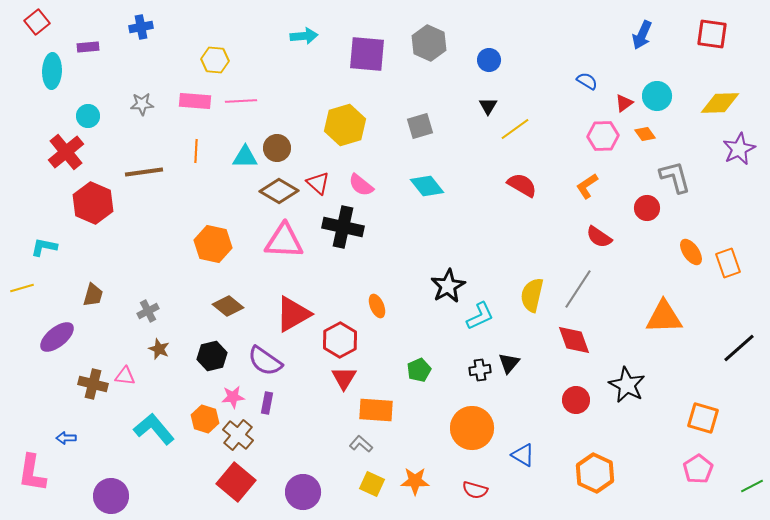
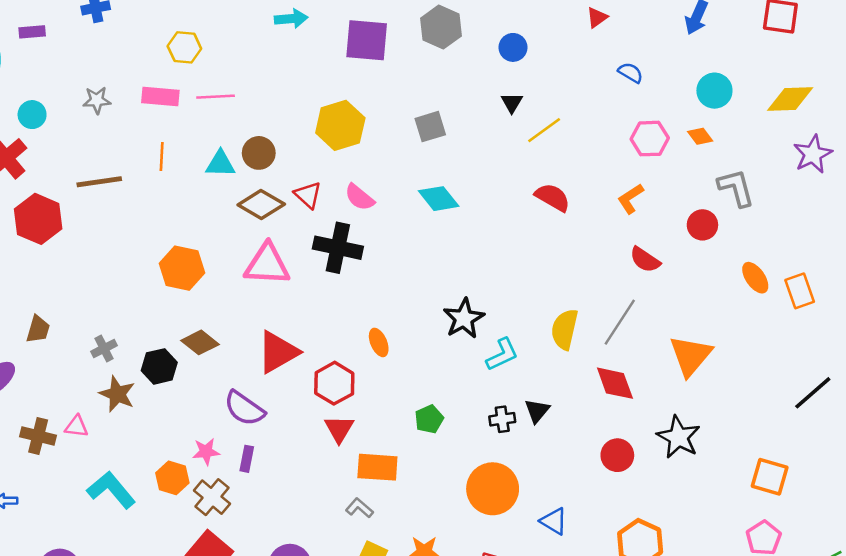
red triangle: (624, 103) -> (597, 17), moved
orange triangle: (664, 317) -> (690, 356), moved, turned -48
brown star: (159, 349) -> (117, 394), size x1.4
black hexagon: (212, 356) -> (159, 366), moved

